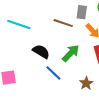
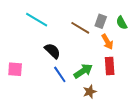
green arrow: (71, 53) -> (83, 71), moved

